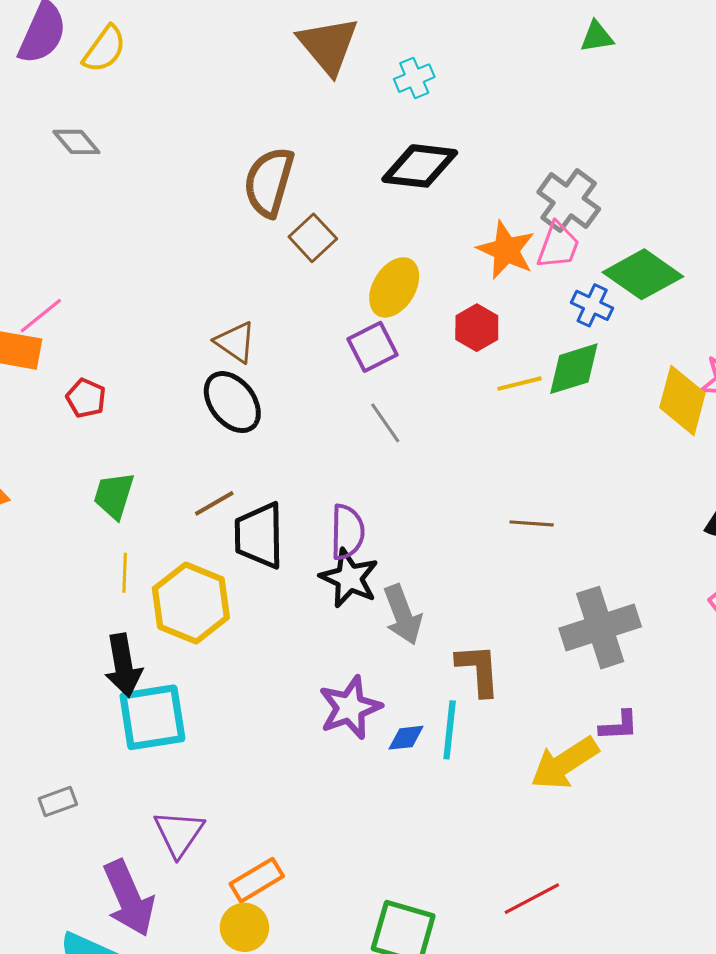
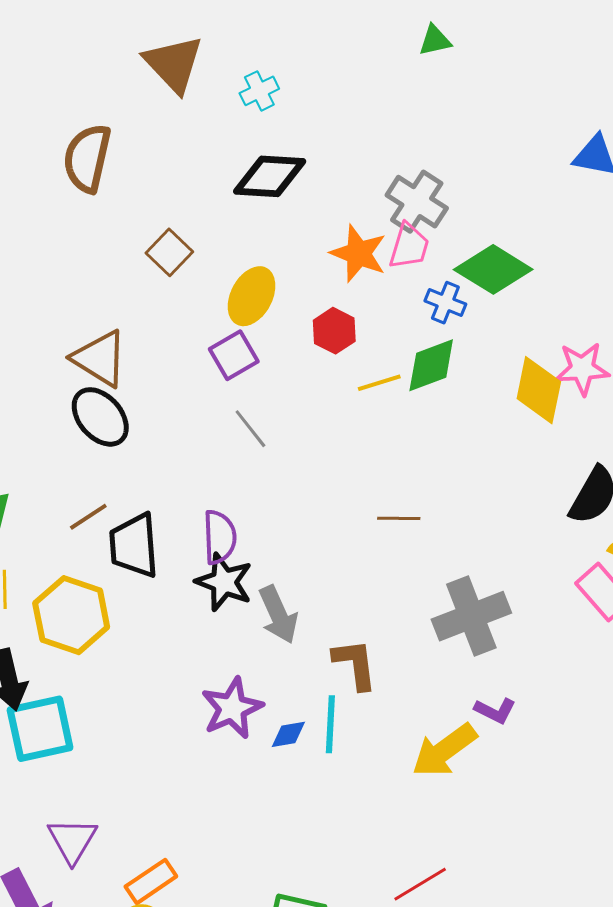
brown semicircle: (269, 182) -> (87, 158), moved
brown triangle: (235, 342) -> (100, 358), size x1.4
purple L-shape: (619, 726) -> (495, 711), turned 33

